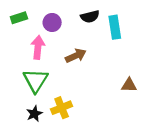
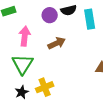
purple circle: (52, 22) -> (50, 15), moved

